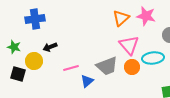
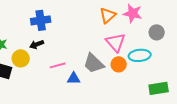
blue cross: (35, 19) -> (41, 20), moved
gray trapezoid: (107, 66) -> (94, 63), turned 65
blue triangle: (87, 81) -> (74, 78), turned 40

